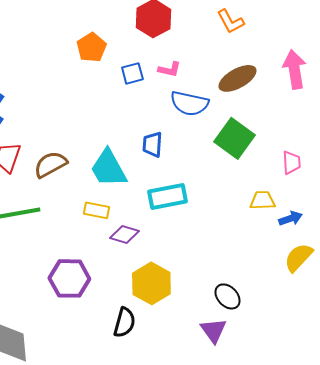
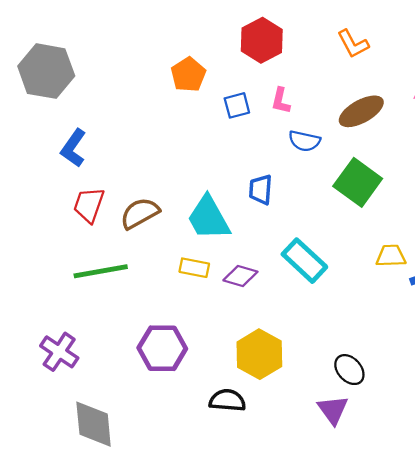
pink L-shape: (169, 69) -> (281, 101), turned 90
blue semicircle: (189, 103) -> (304, 141), size x0.7
cyan rectangle: (167, 196) -> (304, 261), moved, turned 54
purple diamond: (124, 234) -> (240, 276), moved
black semicircle: (124, 322) -> (227, 400), turned -100

